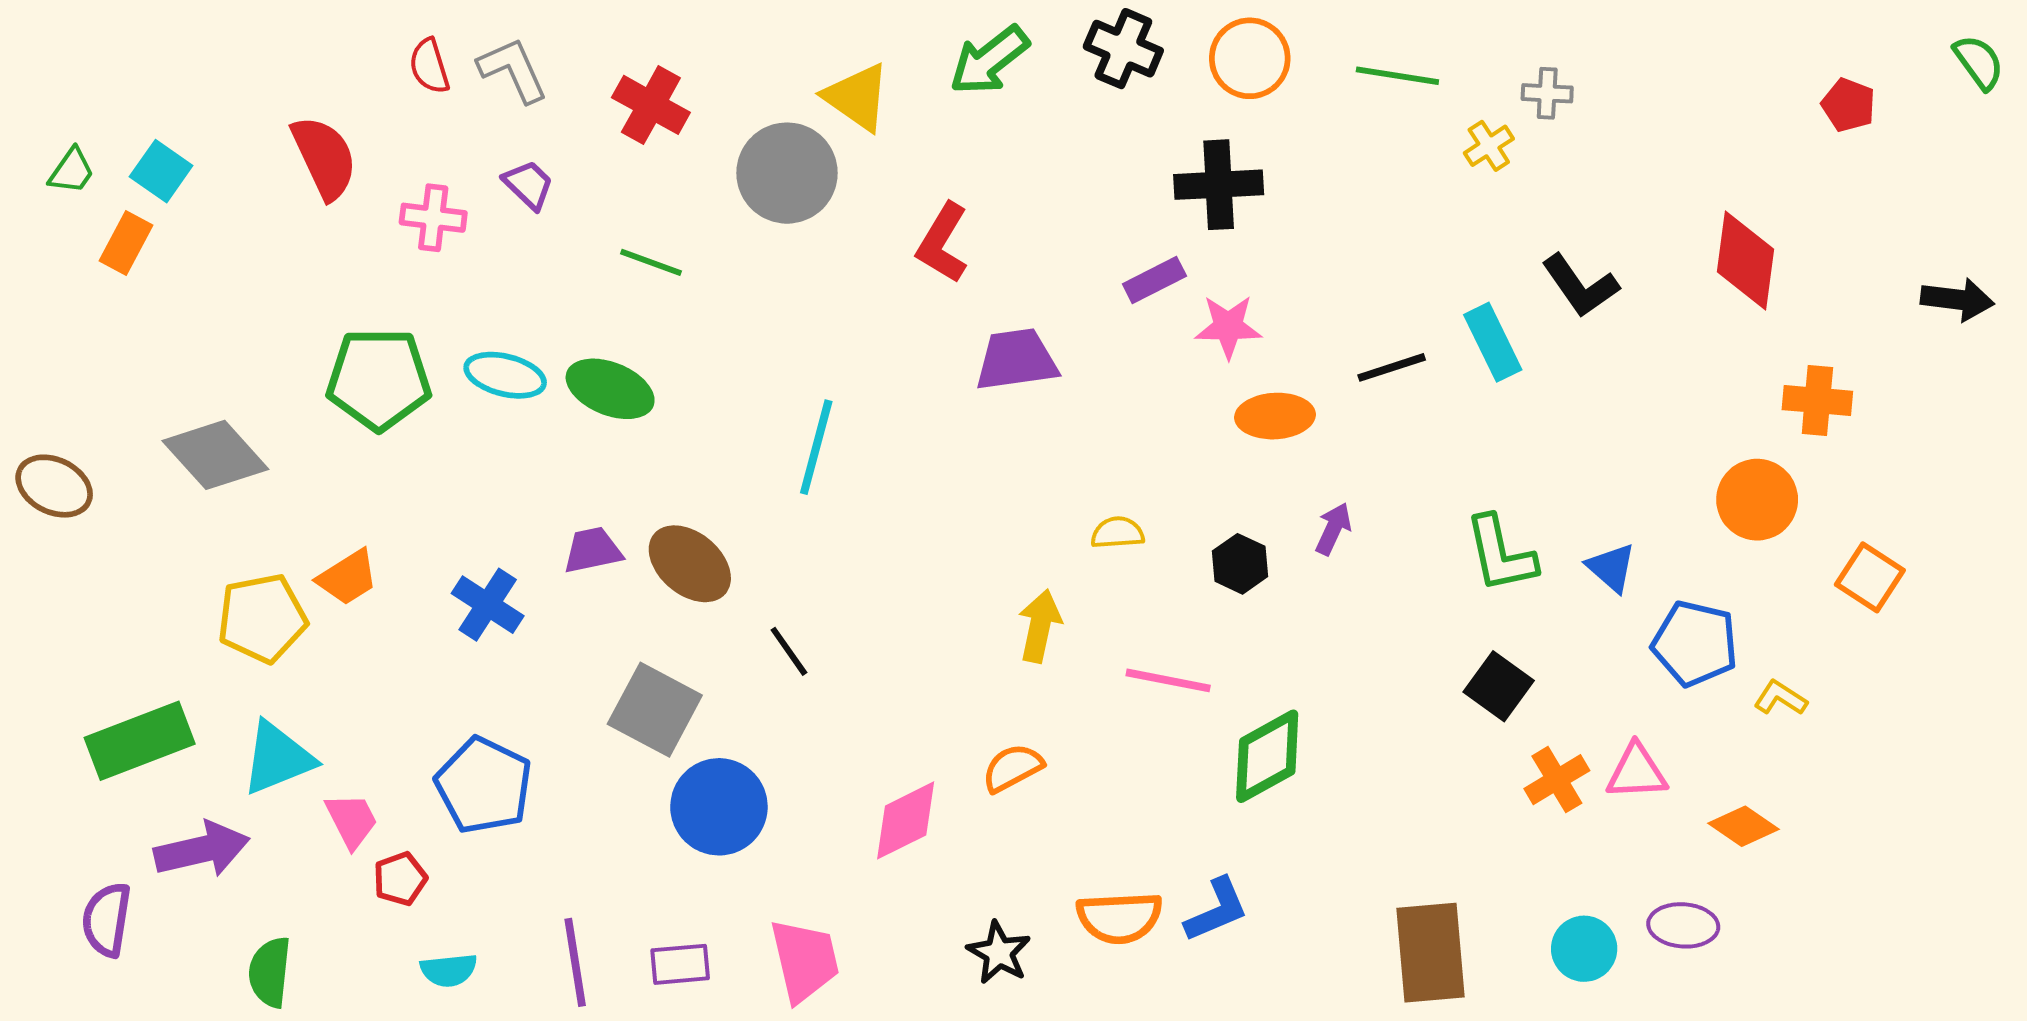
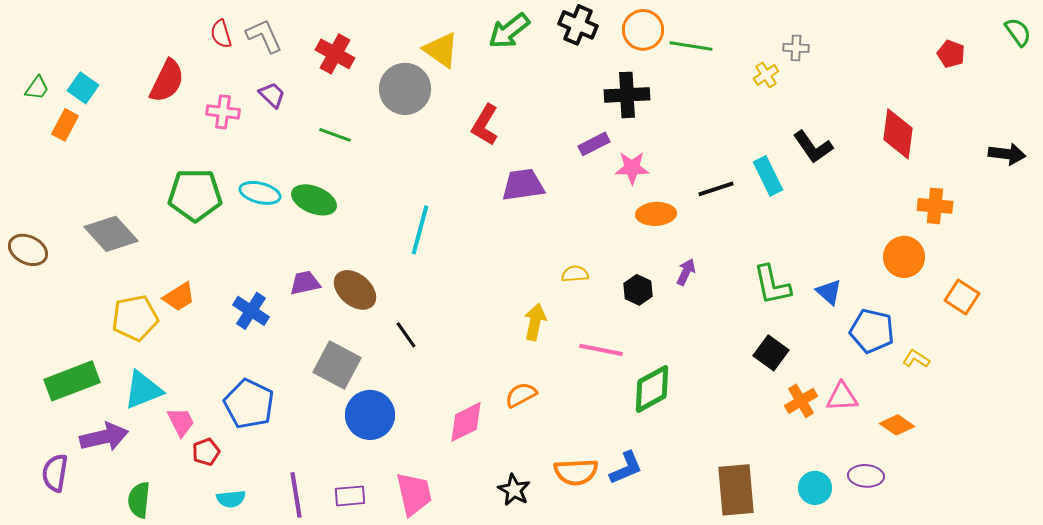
green line: (1397, 76) -> (691, 46), moved
red semicircle: (324, 157) -> (167, 81), turned 51

